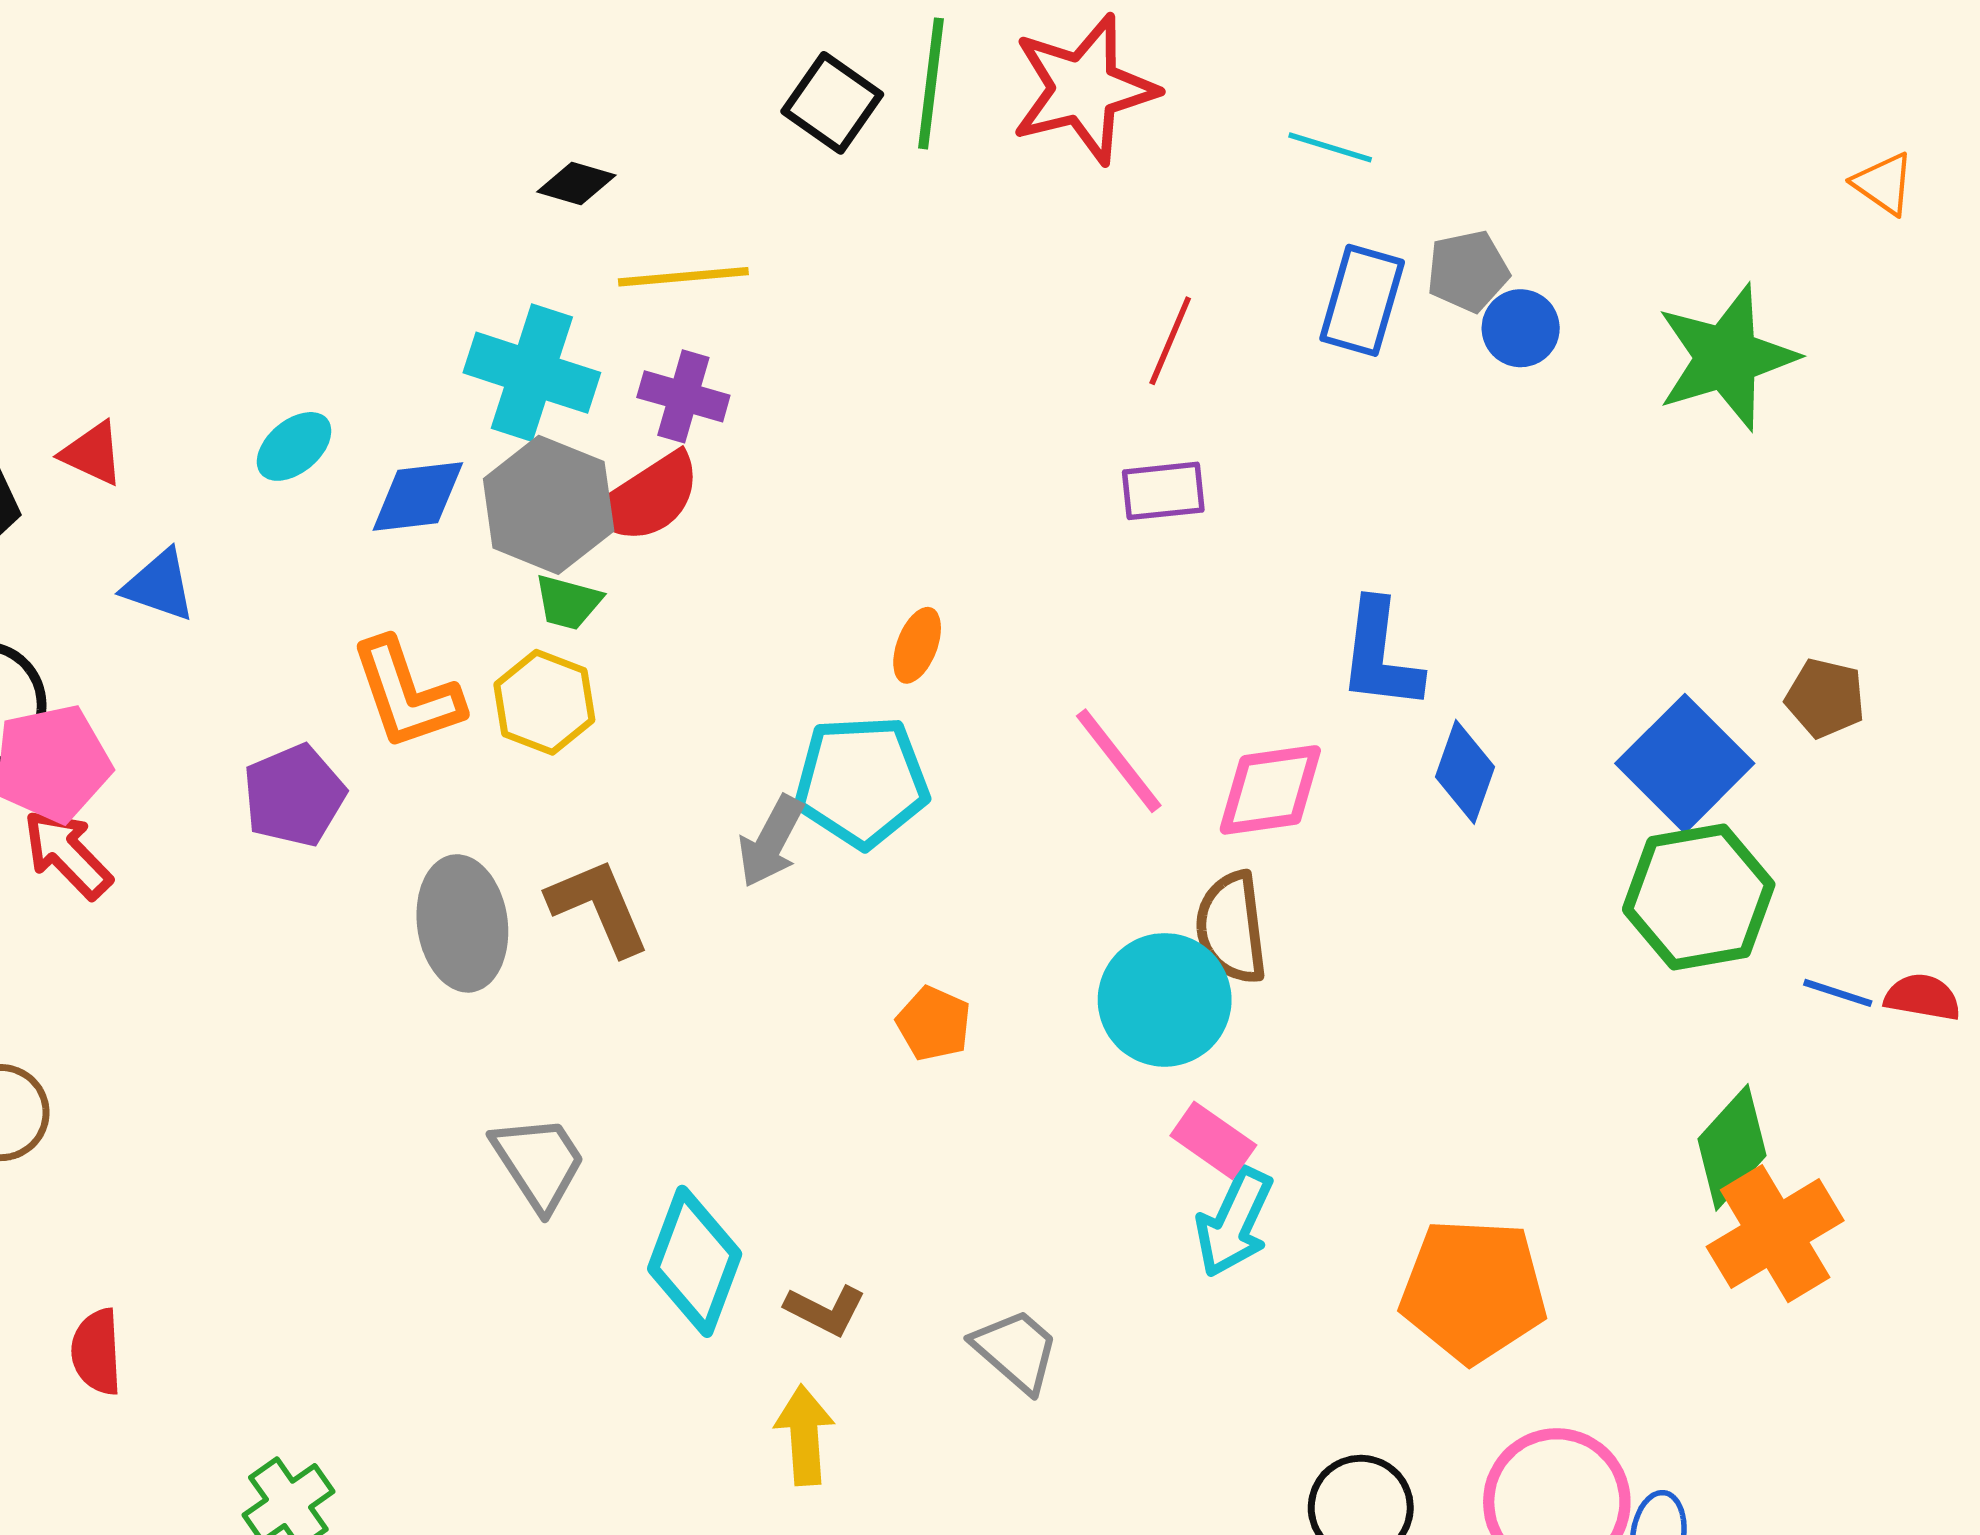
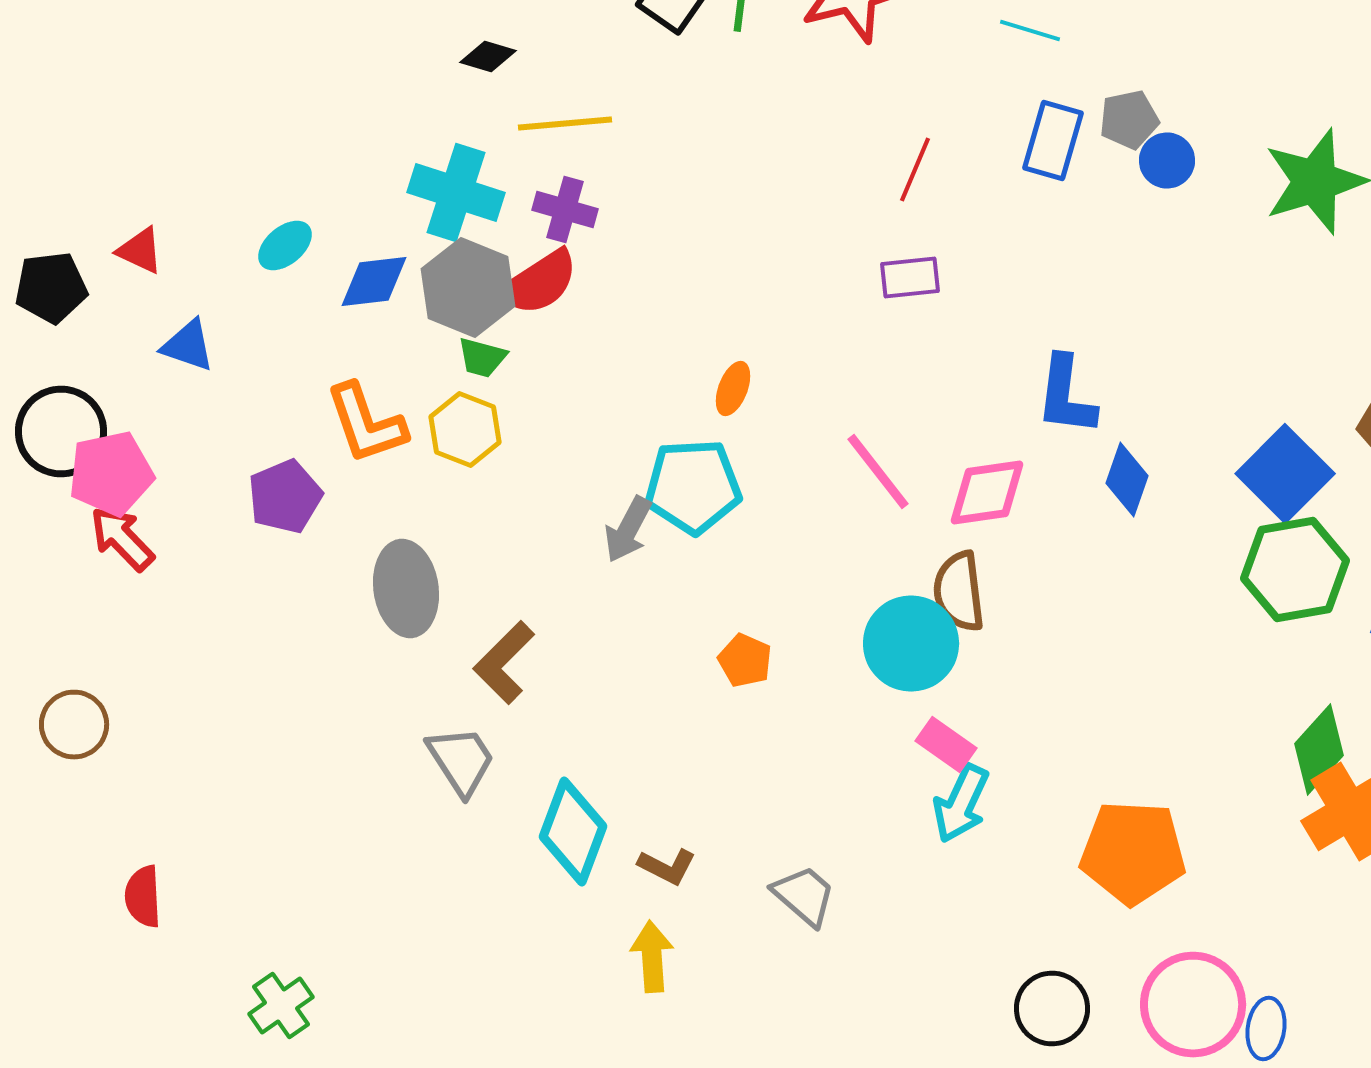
brown L-shape: (599, 907) -> (504, 662), moved, turned -112

